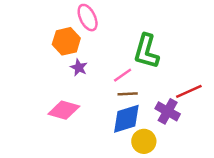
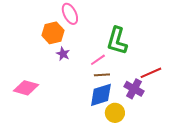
pink diamond: (64, 110) -> (26, 88), moved

